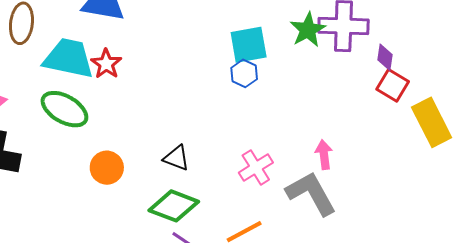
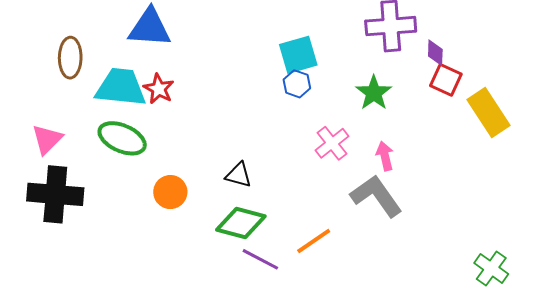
green star: (308, 30) -> (374, 93), moved
pink cross: (256, 168) -> (332, 143), moved

